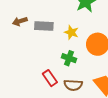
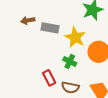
yellow star: (71, 32) -> (75, 37), size x1.5

